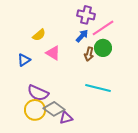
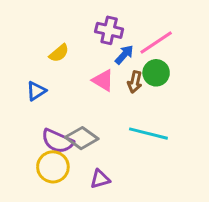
purple cross: (86, 15) -> (109, 30), moved
pink triangle: (53, 53) -> (103, 80), moved
gray diamond: (54, 109) -> (82, 138), moved

